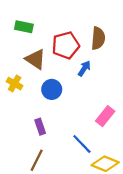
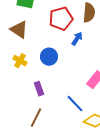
brown triangle: (35, 59) -> (19, 30), moved
yellow cross: (15, 84) -> (20, 61), moved

